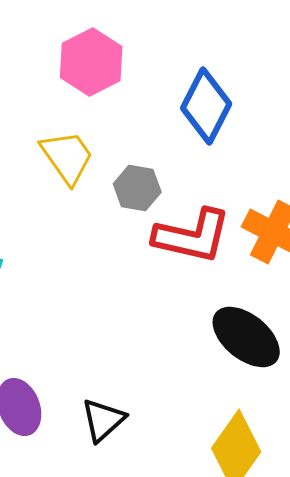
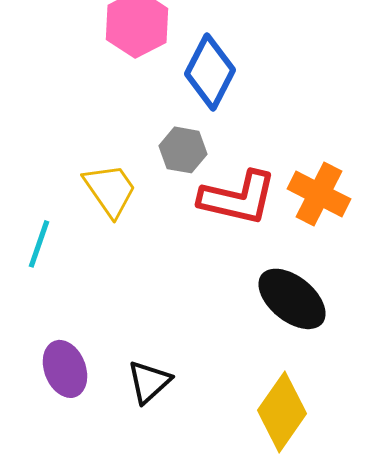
blue diamond: (206, 106) -> (210, 72), moved
yellow trapezoid: (67, 157) -> (110, 190), moved

